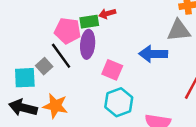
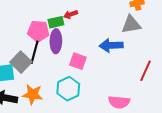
black line: (61, 56) -> (34, 52), turned 55
gray square: (44, 66) -> (21, 62), size x1.5
cyan hexagon: (119, 102) -> (68, 89), moved

